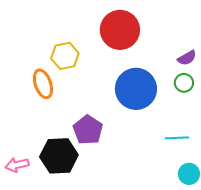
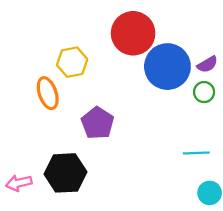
blue circle: (136, 89) -> (167, 67), moved
purple pentagon: (88, 130) -> (98, 123), moved

